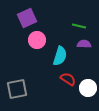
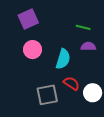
pink circle: (37, 40) -> (32, 50), moved
gray square: (17, 89) -> (47, 95), moved

